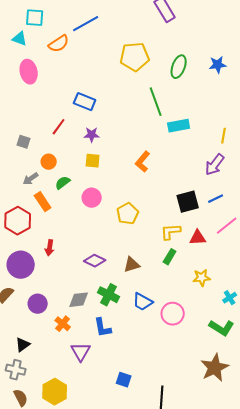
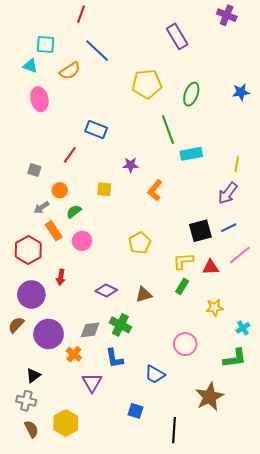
blue line: (86, 24) -> (97, 51), turned 72
blue star: (218, 65) -> (241, 92), moved
purple star: (92, 135) -> (131, 165), moved
pink circle: (92, 198) -> (82, 241), moved
blue trapezoid: (143, 302) -> (155, 374), moved
purple circle: (38, 304) -> (49, 334), size x1.5
green L-shape: (222, 328) -> (235, 358), turned -40
brown star: (215, 368) -> (209, 397), moved

